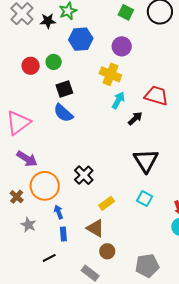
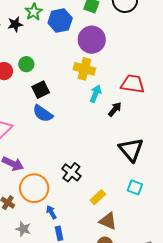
blue hexagon: (81, 39) -> (60, 21), moved
purple circle: (122, 46) -> (92, 40), size x1.4
brown triangle: (95, 228) -> (108, 221), moved

